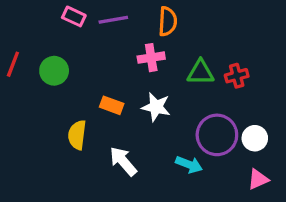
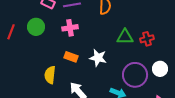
pink cross: (151, 58) -> (70, 28), moved
green circle: (54, 71) -> (36, 27), moved
white circle: (255, 138) -> (160, 69), moved

